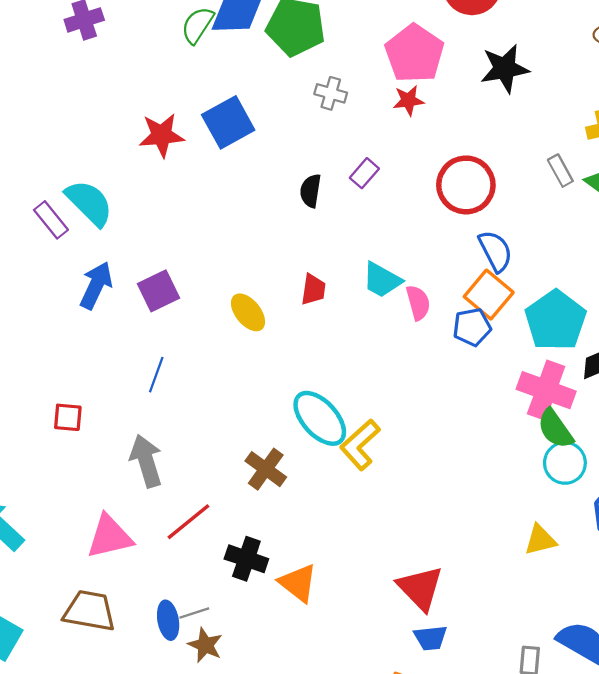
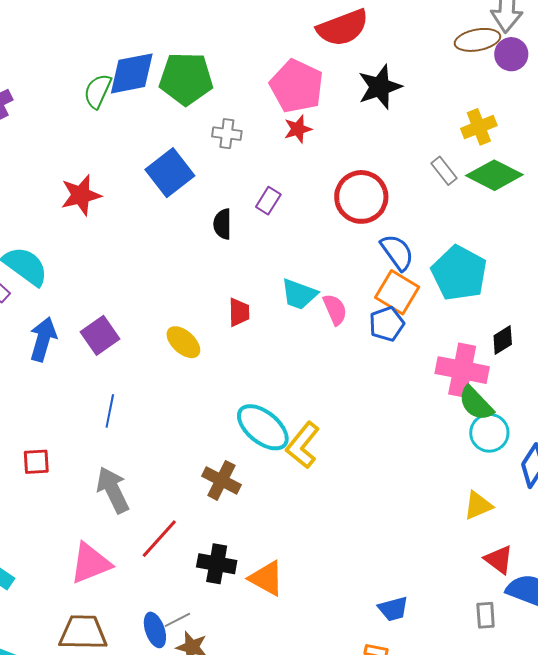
blue square: (228, 122) -> (170, 173), moved
cyan pentagon: (556, 320) -> (459, 273), moved
red triangle: (420, 588) -> (499, 559), moved, size x0.7

